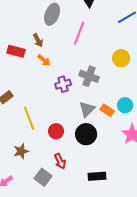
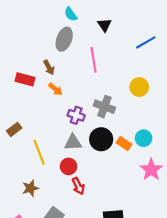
pink line: (79, 33) -> (94, 60), turned -30
purple cross: (63, 84) -> (76, 115), turned 35
gray triangle: (87, 109) -> (73, 142), moved, turned 42
black circle: (86, 134) -> (101, 139), moved
red arrow: (60, 161) -> (78, 186), moved

